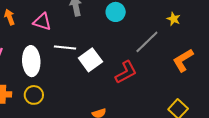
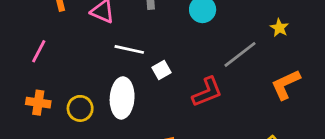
white square: (90, 60) -> (161, 70), size x0.6
white ellipse: (31, 61) -> (122, 98), moved

